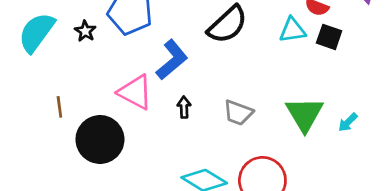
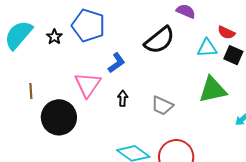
blue L-shape: (172, 60) -> (116, 63), size x0.7
pink triangle: (135, 92) -> (88, 85), turned 32
green triangle: (305, 114) -> (213, 90), moved, turned 44

